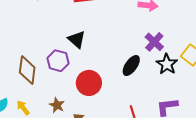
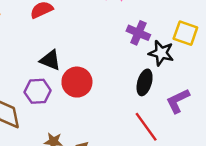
black ellipse: (131, 65) -> (145, 82), moved
red circle: (89, 83) -> (77, 82), moved

